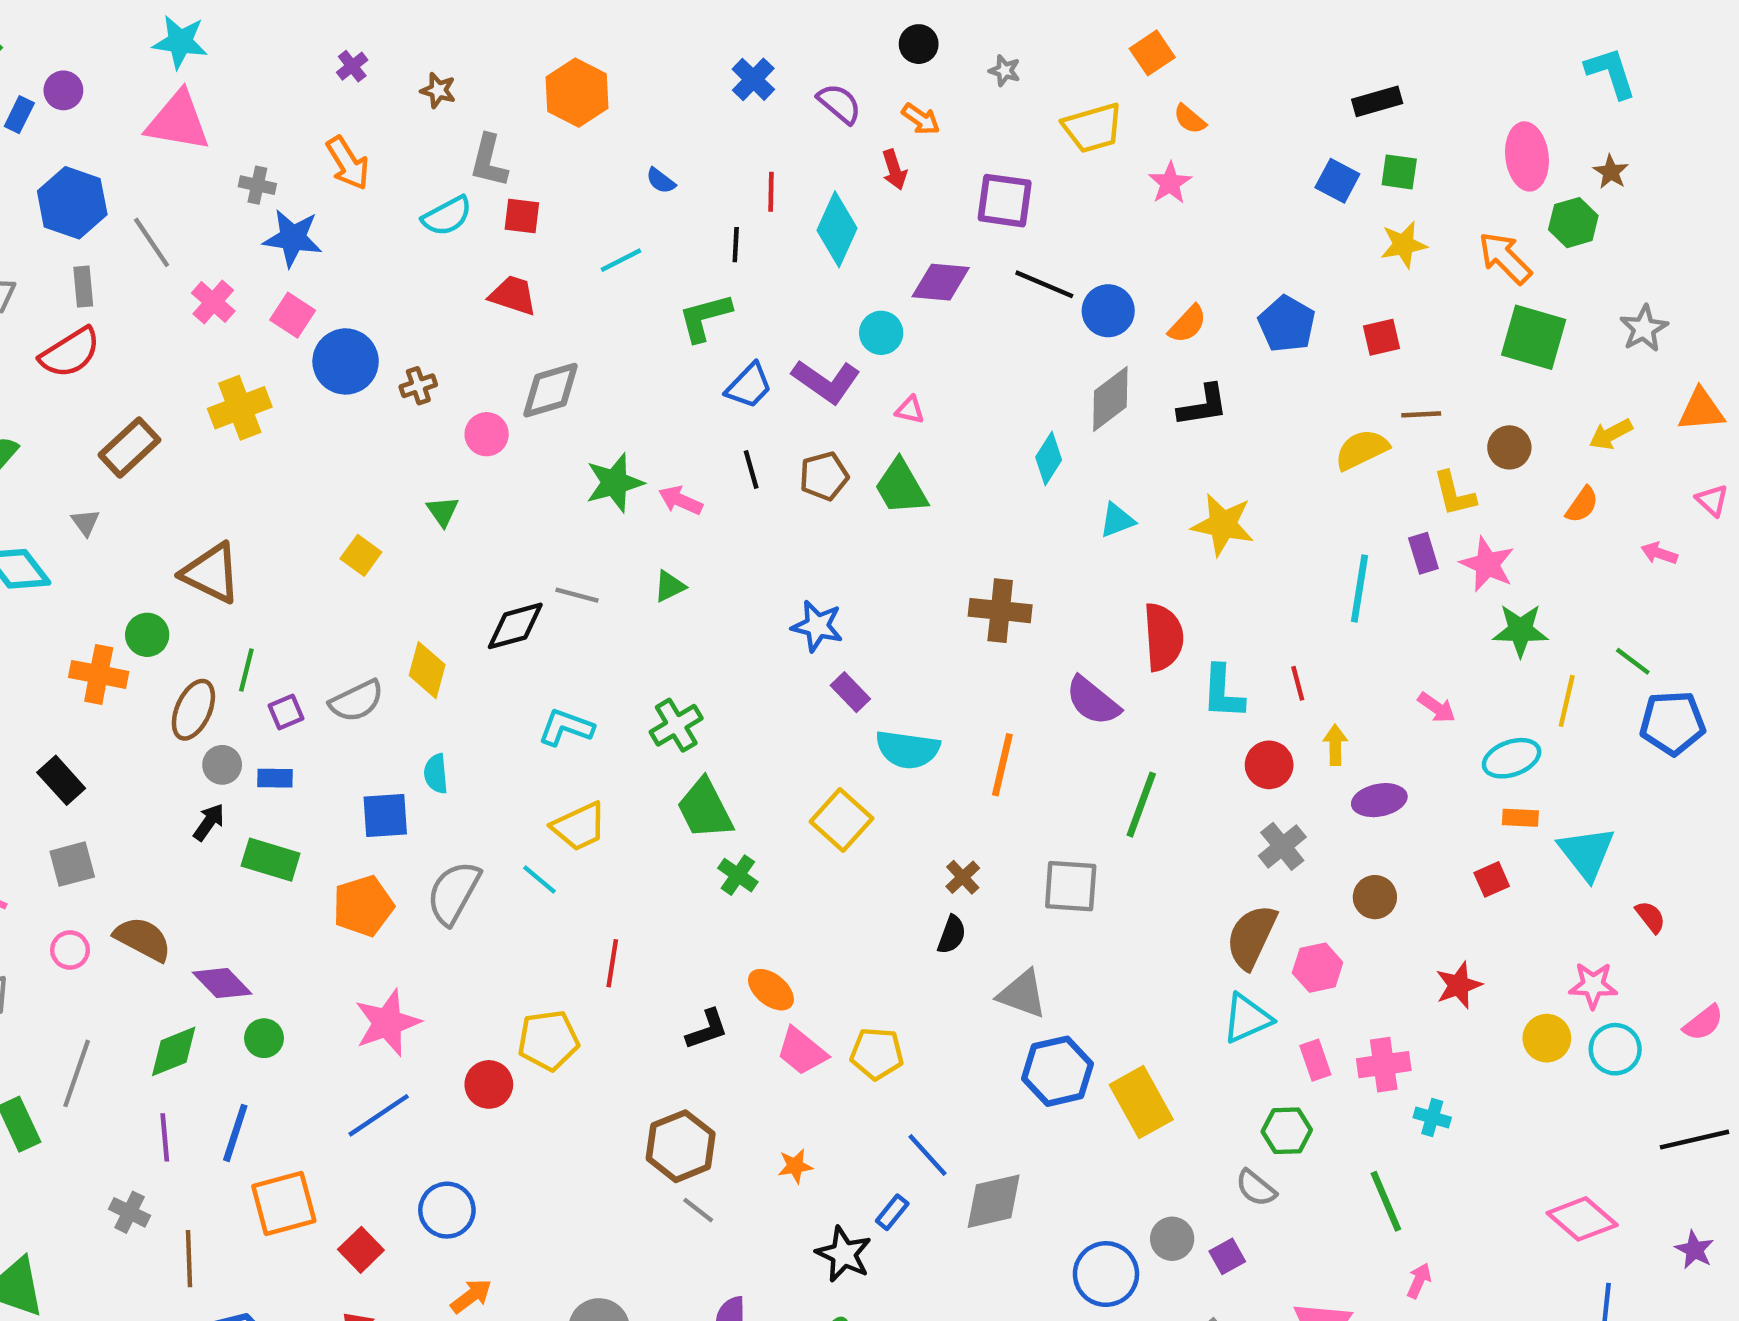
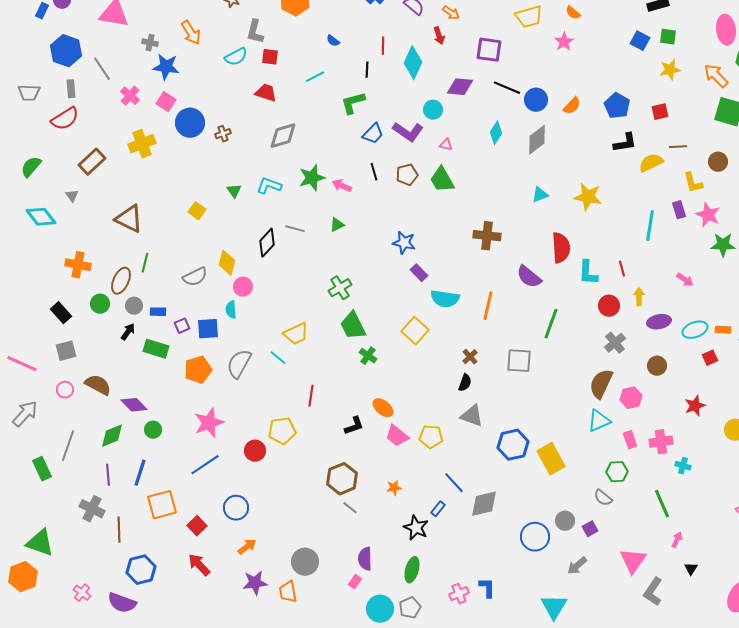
black L-shape: (1203, 406) -> (625, 143), moved
pink circle: (487, 434) -> (243, 287), moved
cyan diamond: (1049, 458) -> (496, 133), moved
black diamond: (515, 626) -> (267, 243), turned -32
green circle: (147, 635) -> (100, 304), moved
purple square: (286, 712) -> (182, 326), moved
cyan L-shape: (566, 727) -> (269, 186), moved
cyan ellipse: (1512, 758) -> (695, 330), moved
gray triangle: (1022, 994) -> (472, 416), moved
gray cross: (130, 1212) -> (92, 509), size x1.4

